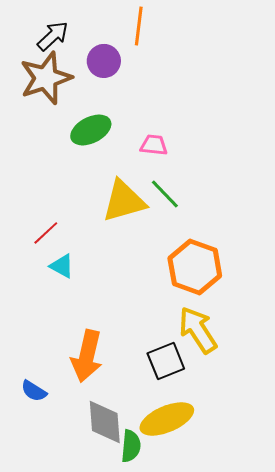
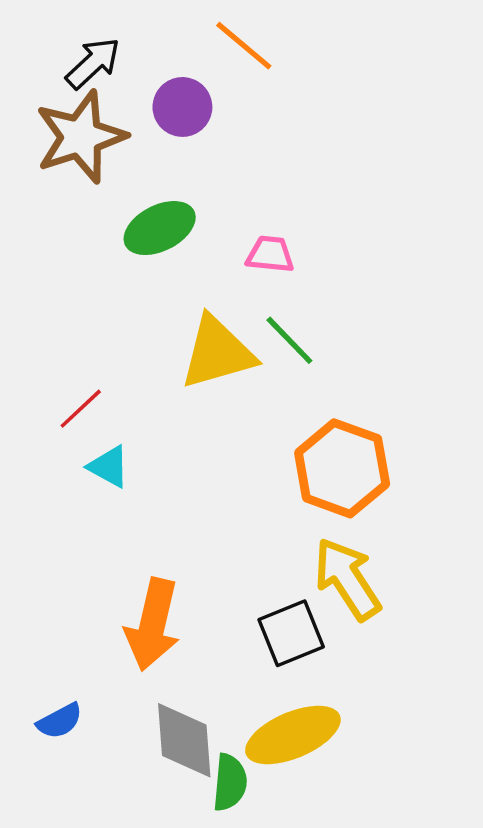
orange line: (139, 26) -> (244, 46), turned -57
blue semicircle: (34, 391) -> (60, 721), moved, turned -60

